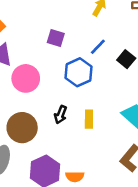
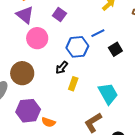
purple square: (56, 38) -> (59, 15), moved
black arrow: (61, 115) -> (62, 68), moved

